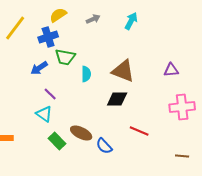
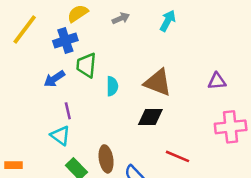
green trapezoid: (65, 57) -> (86, 65), turned 85
purple line: (50, 94) -> (68, 111), turned 32
brown ellipse: (81, 133) -> (106, 159), turned 55

